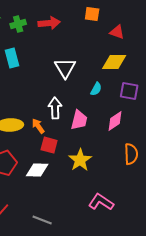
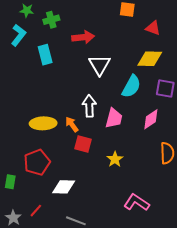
red arrow: (49, 23) -> (83, 37), moved
cyan semicircle: (96, 89) -> (131, 86), size x1.6
yellow star: (80, 160) -> (115, 159), size x0.7
white diamond: (37, 170) -> (64, 187), moved

